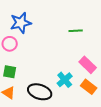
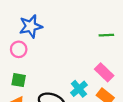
green line: (76, 31) -> (106, 35), moved

